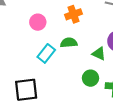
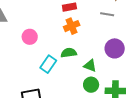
pink circle: (38, 22) -> (30, 37), moved
green triangle: (99, 54) -> (90, 66), moved

